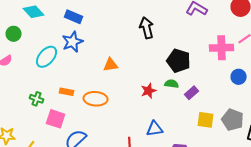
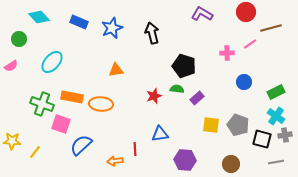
blue star: (73, 42) -> (112, 28), moved
pink cross: (222, 48) -> (227, 53), size x0.6
orange rectangle: (67, 92) -> (72, 97), size x1.5
green cross: (37, 99) -> (42, 104), size x1.6

